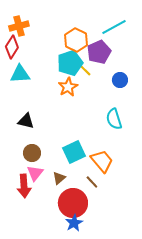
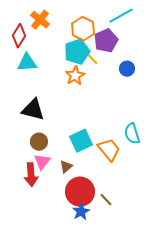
orange cross: (19, 26) -> (40, 20), moved, turned -36
cyan semicircle: (114, 119) -> (132, 134), moved
black triangle: (26, 121) -> (33, 110), size x1.4
brown line: (92, 182) -> (106, 200), moved

